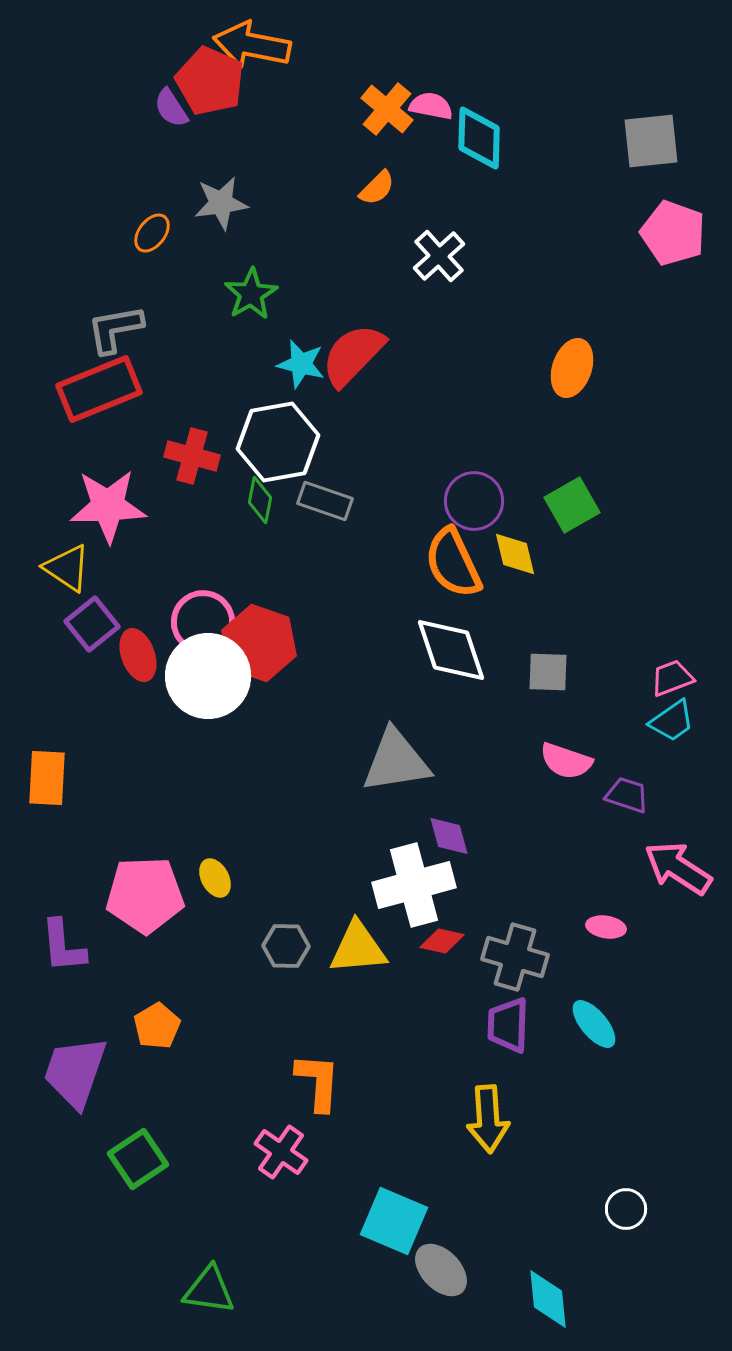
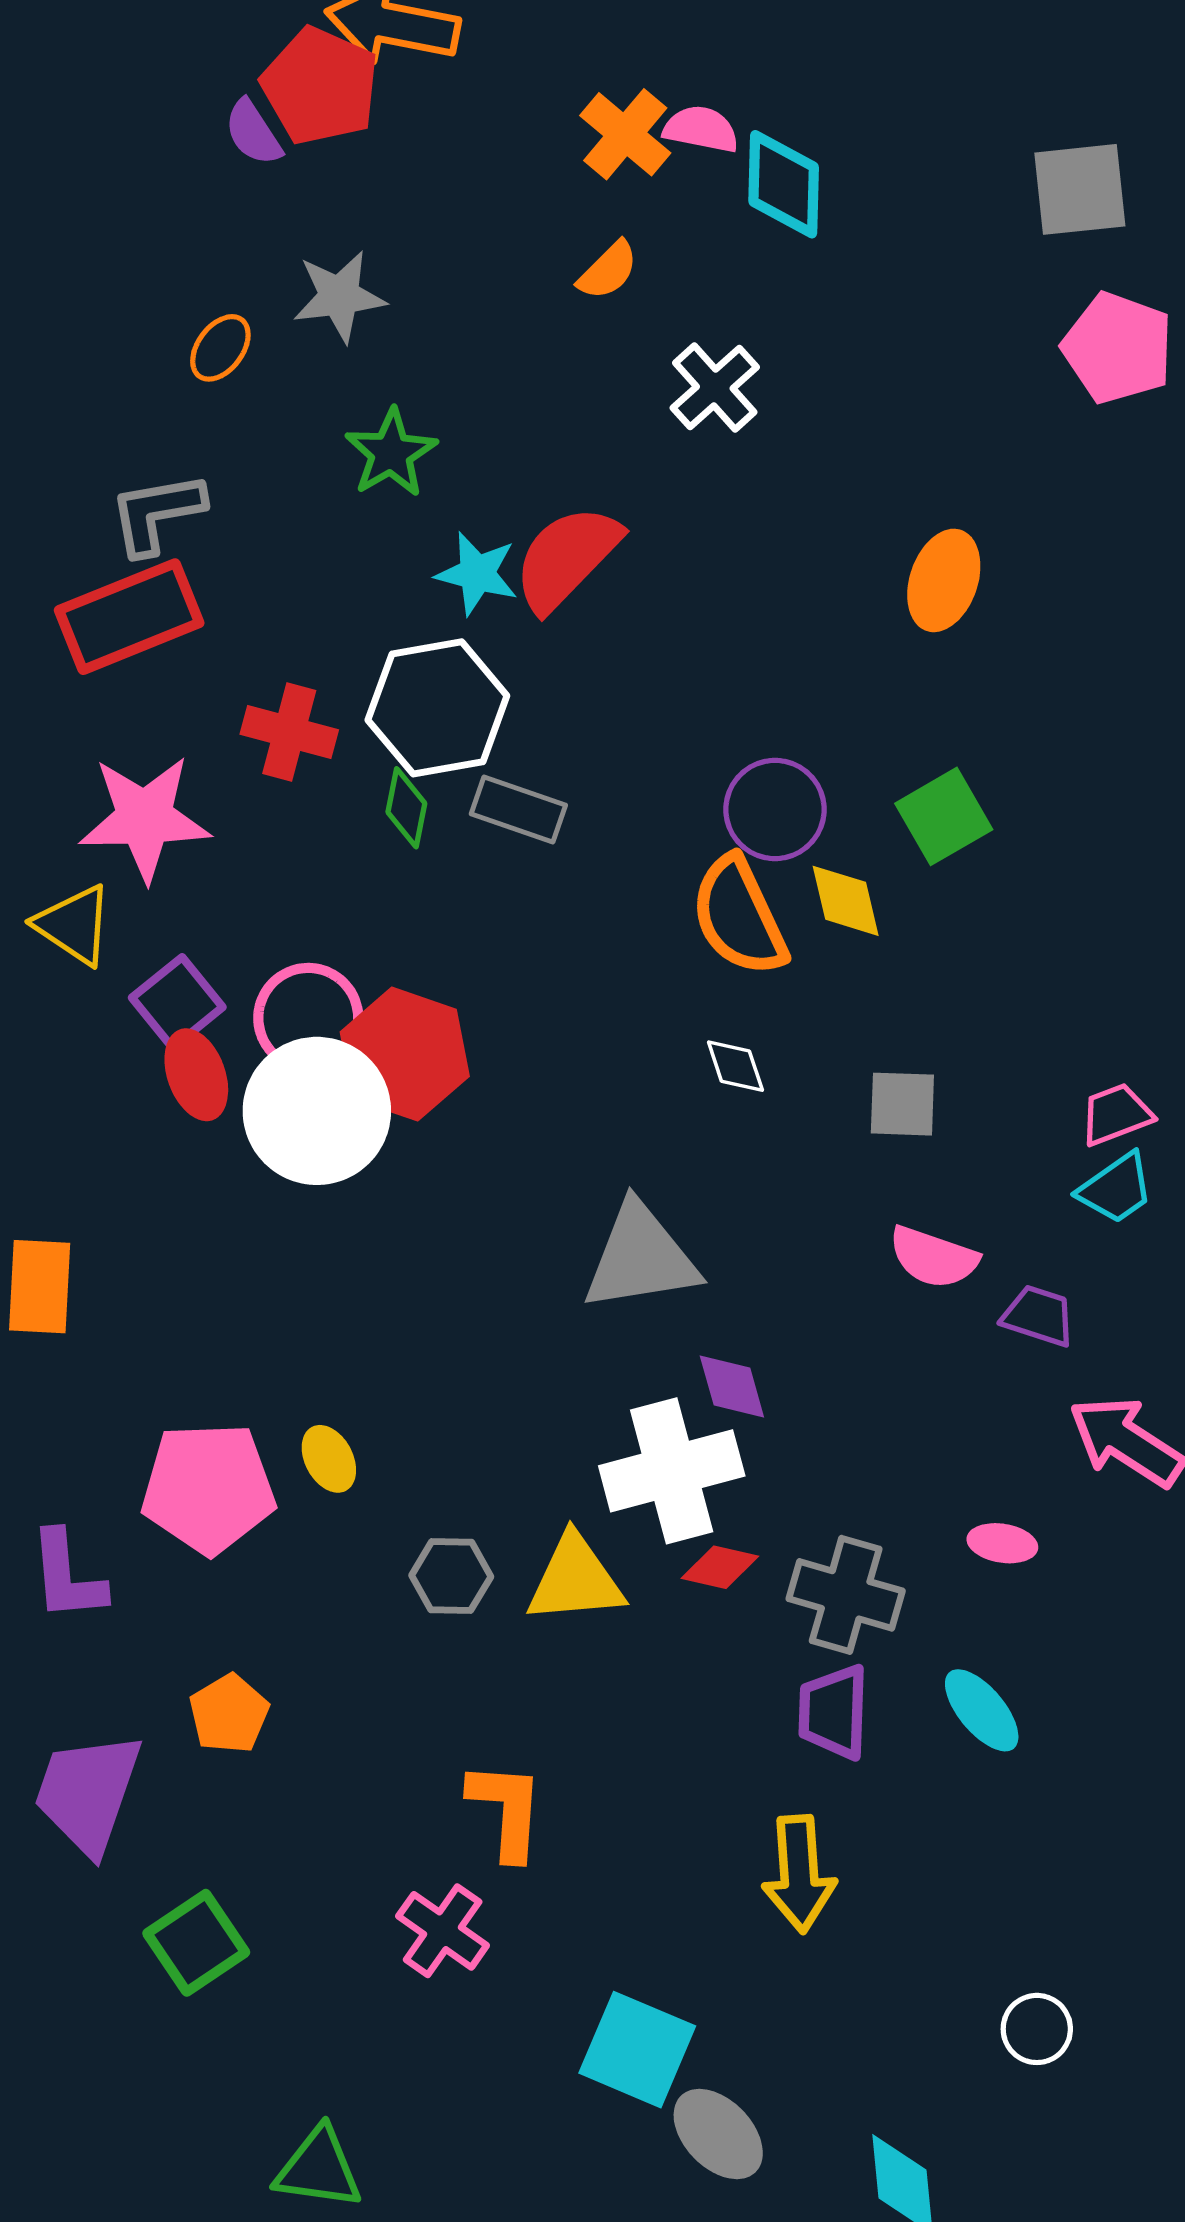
purple square: (92, 624) -> (177, 1002), moved
white diamond: (451, 650) -> (735, 1066), size x0.5

